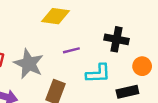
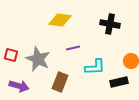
black cross: (116, 39) -> (110, 24), moved

